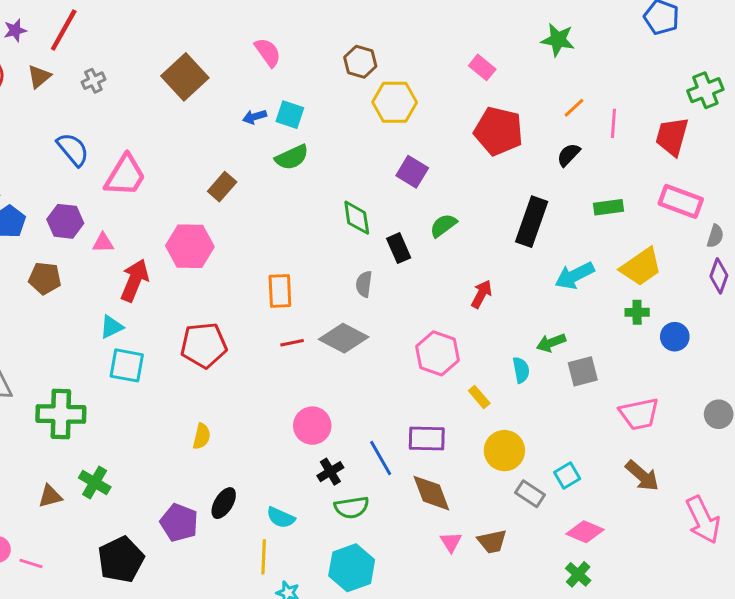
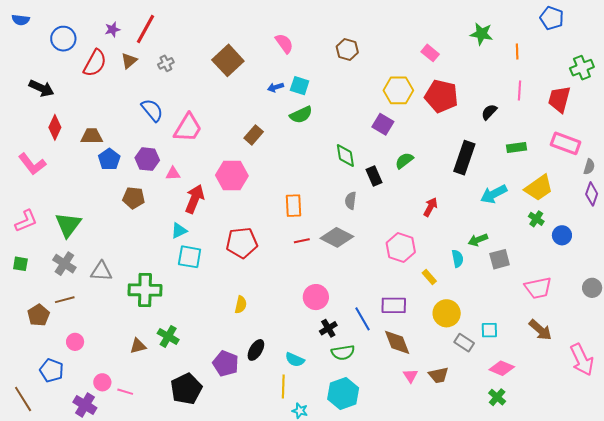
yellow hexagon: (395, 102) -> (398, 90), moved
orange line: (574, 108) -> (517, 51), moved, turned -49
green cross: (637, 312) -> (536, 219), turned 35
cyan square: (567, 476) -> (489, 330), turned 30

